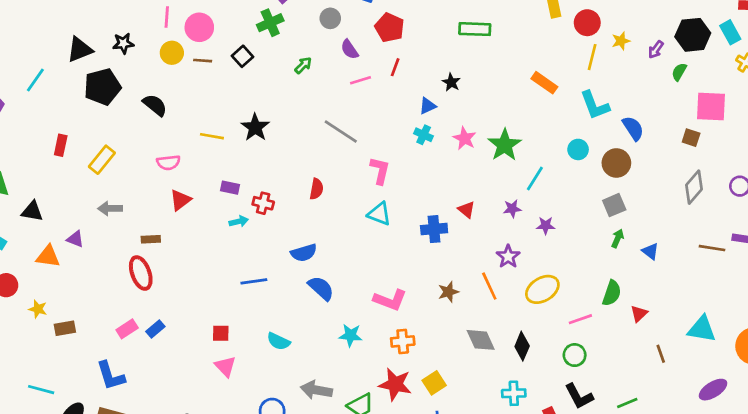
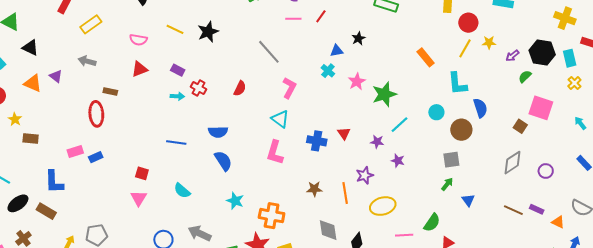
pink L-shape: (390, 300) -> (275, 152), moved, turned 70
orange cross: (403, 341) -> (272, 216), size x1.4

